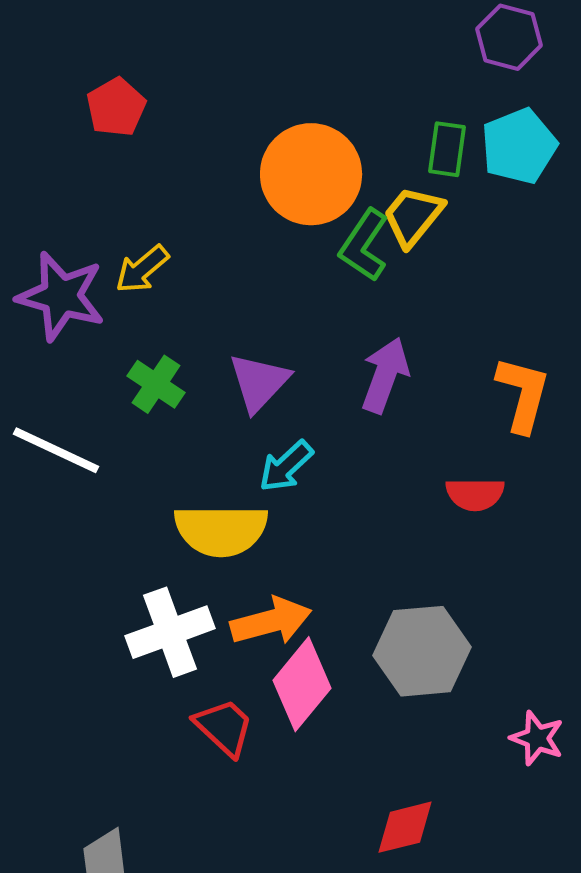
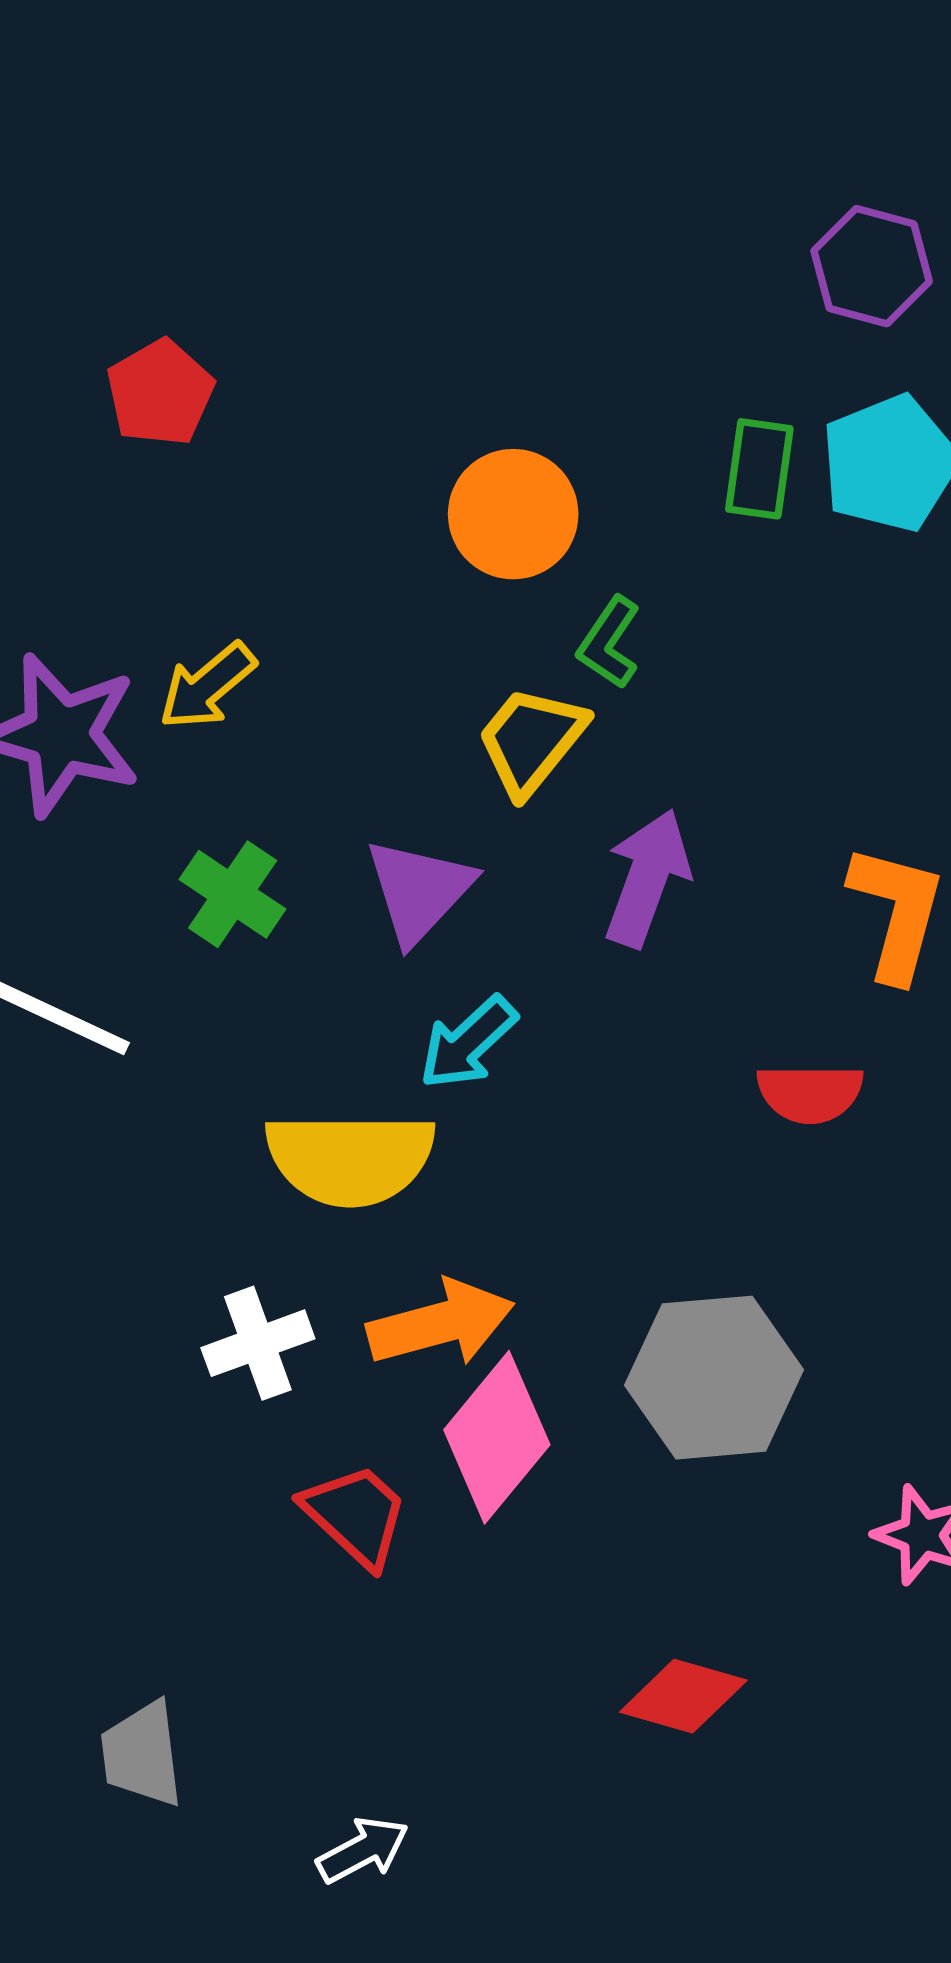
orange circle: (311, 174) -> (513, 514), size x0.7
yellow trapezoid: (413, 216) -> (531, 740), moved
green L-shape: (364, 245) -> (609, 643), size x0.7
white cross: (170, 632) -> (258, 1343), size x0.7
red diamond: (405, 827) -> (683, 1696), turned 30

